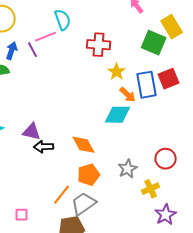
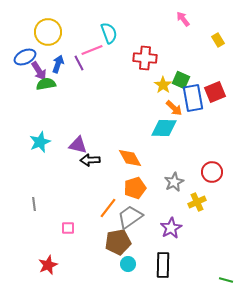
yellow rectangle: (172, 27) -> (218, 40), size x0.6
green square: (154, 43) -> (181, 80), moved, size x0.7
purple star: (166, 215) -> (171, 228), moved

